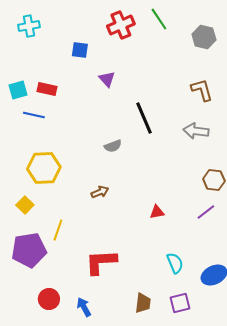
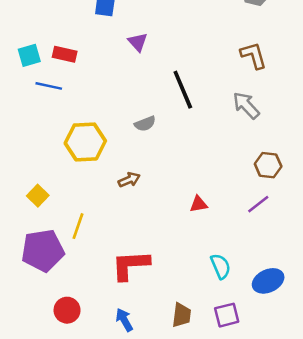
gray arrow: (196, 131) -> (246, 105), turned 40
yellow hexagon: (44, 168) -> (85, 142), moved
blue arrow: (84, 307) -> (124, 320), moved

